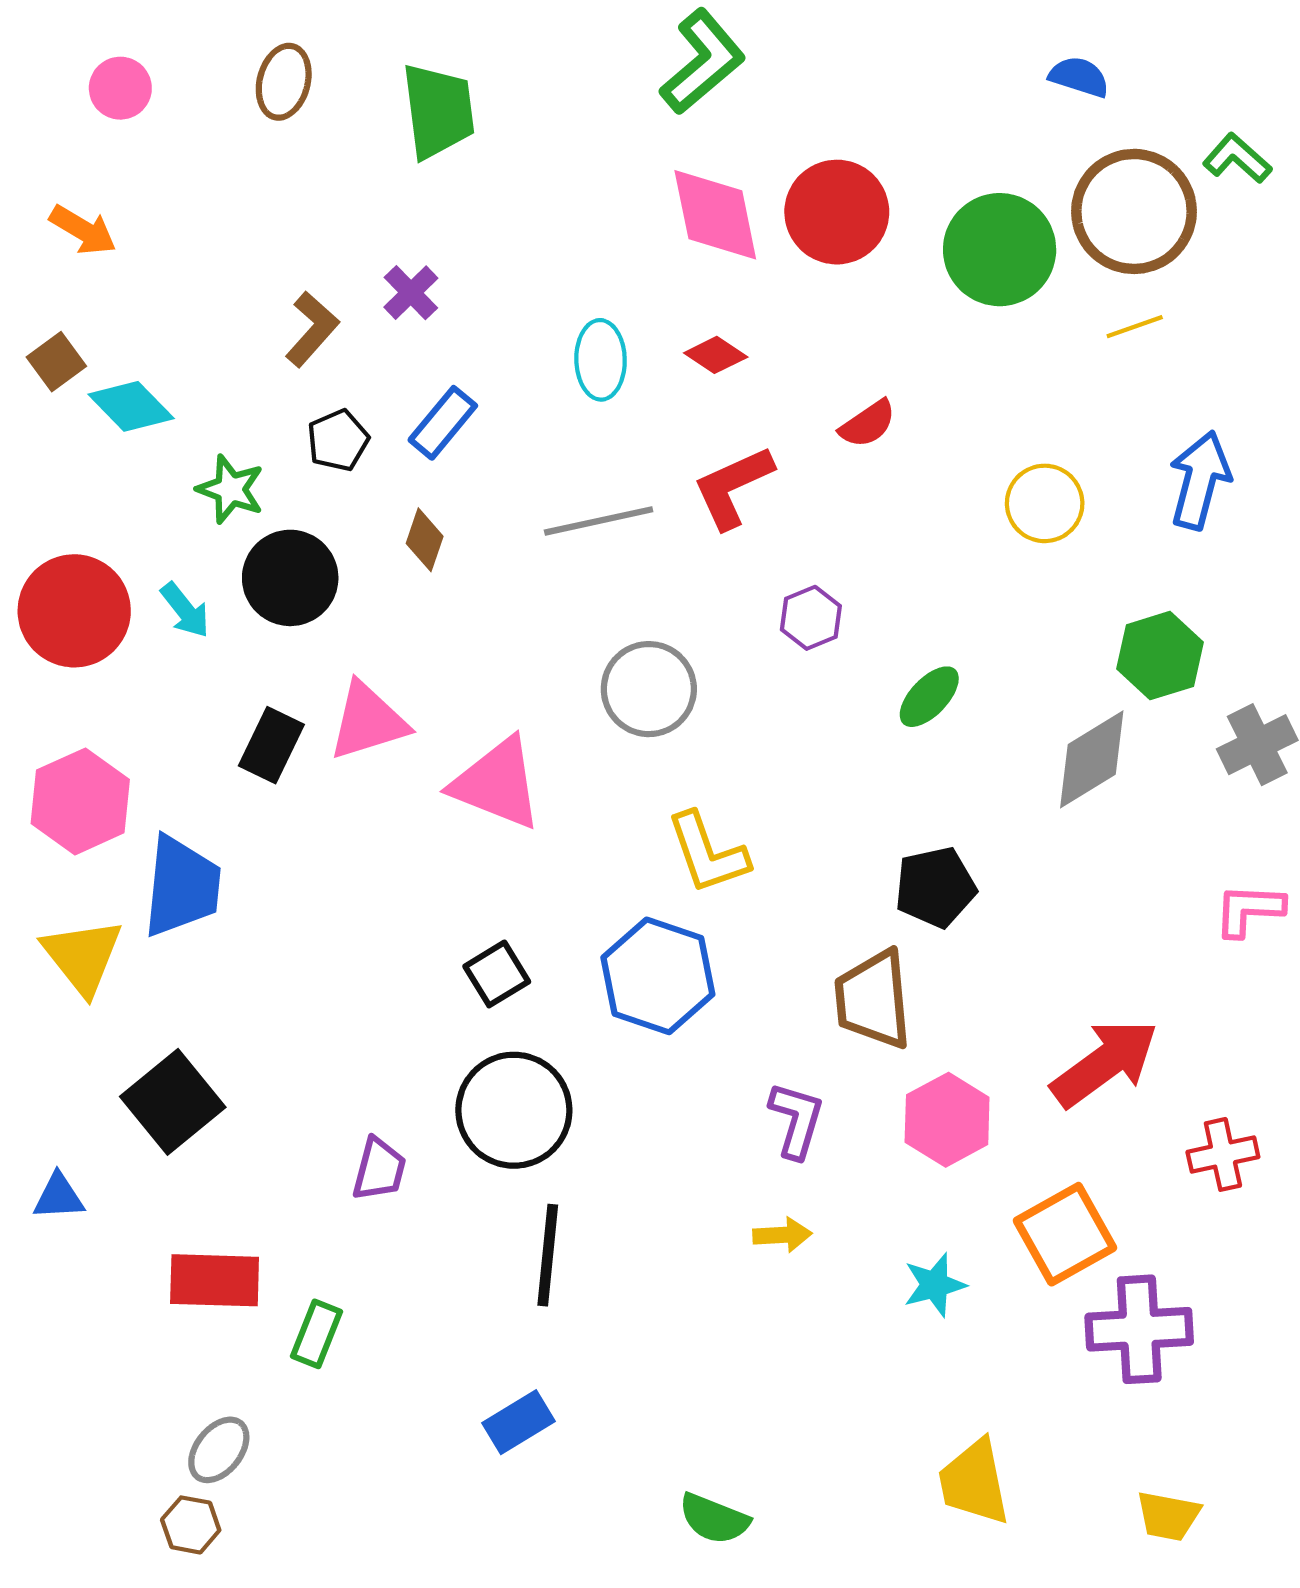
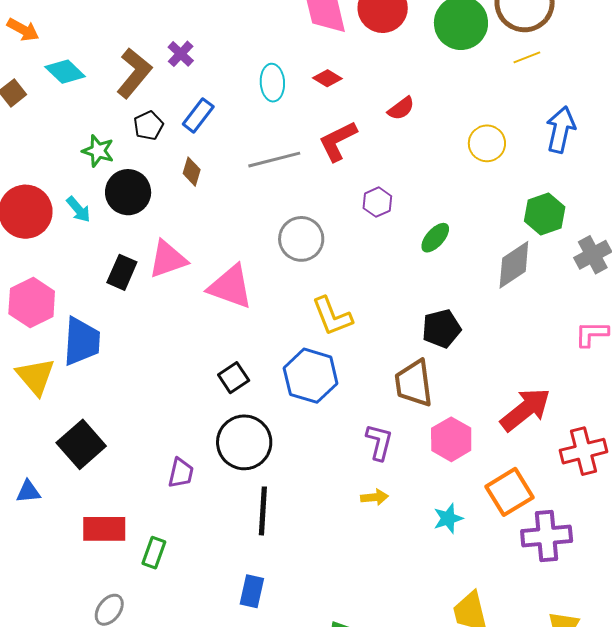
brown L-shape: (312, 329) -> (134, 73), size x1.4
cyan diamond: (131, 406) -> (65, 72), moved
red cross: (1223, 1154) -> (583, 451), size x1.4
blue rectangle: (518, 1422) -> (252, 591), turned -44

